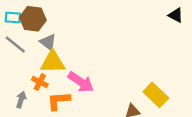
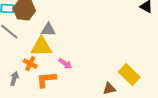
gray triangle: (48, 42) -> (48, 30), moved, turned -35
pink arrow: (81, 82) -> (65, 64), size x0.6

